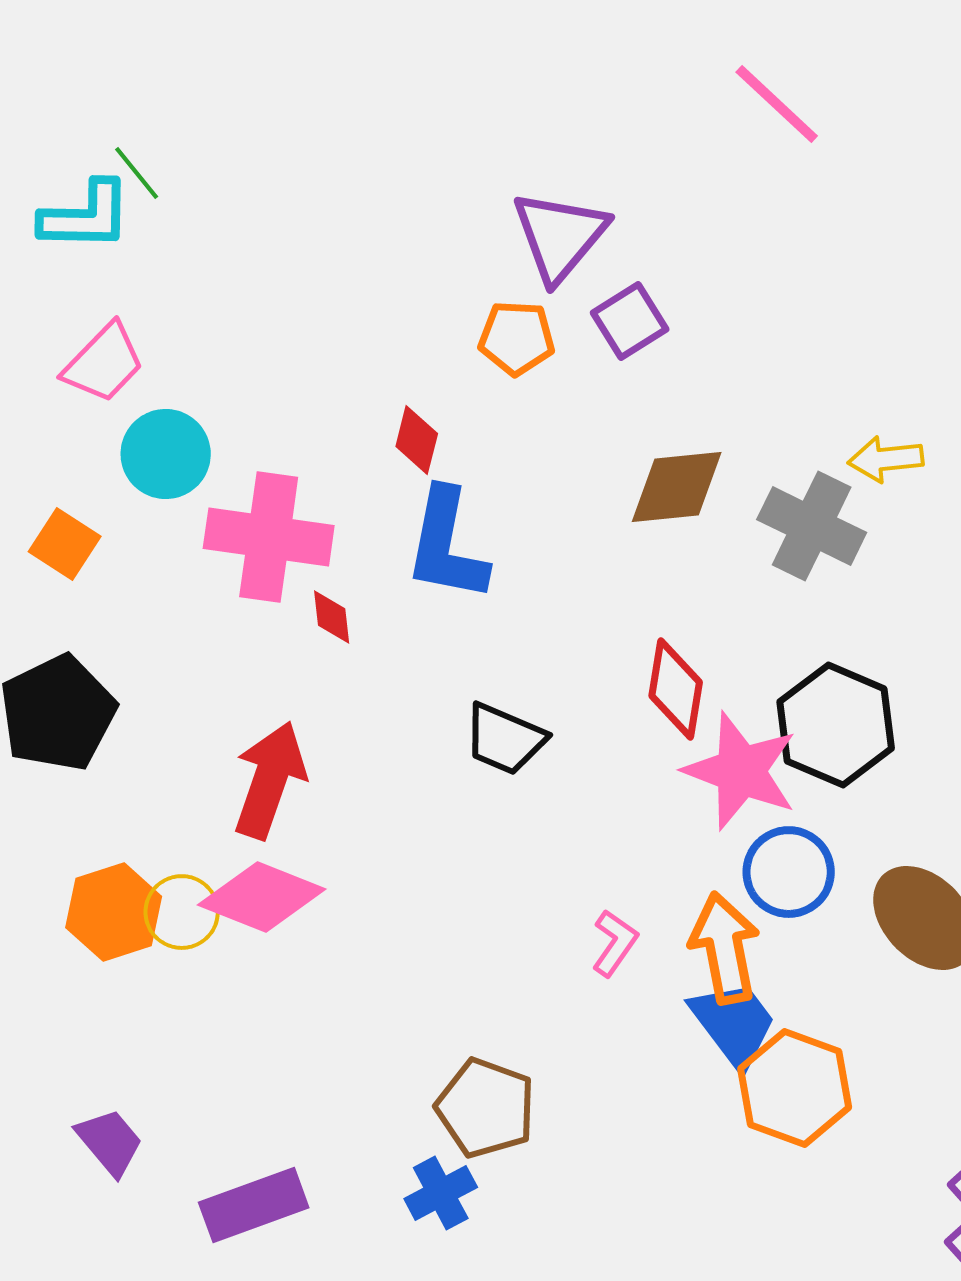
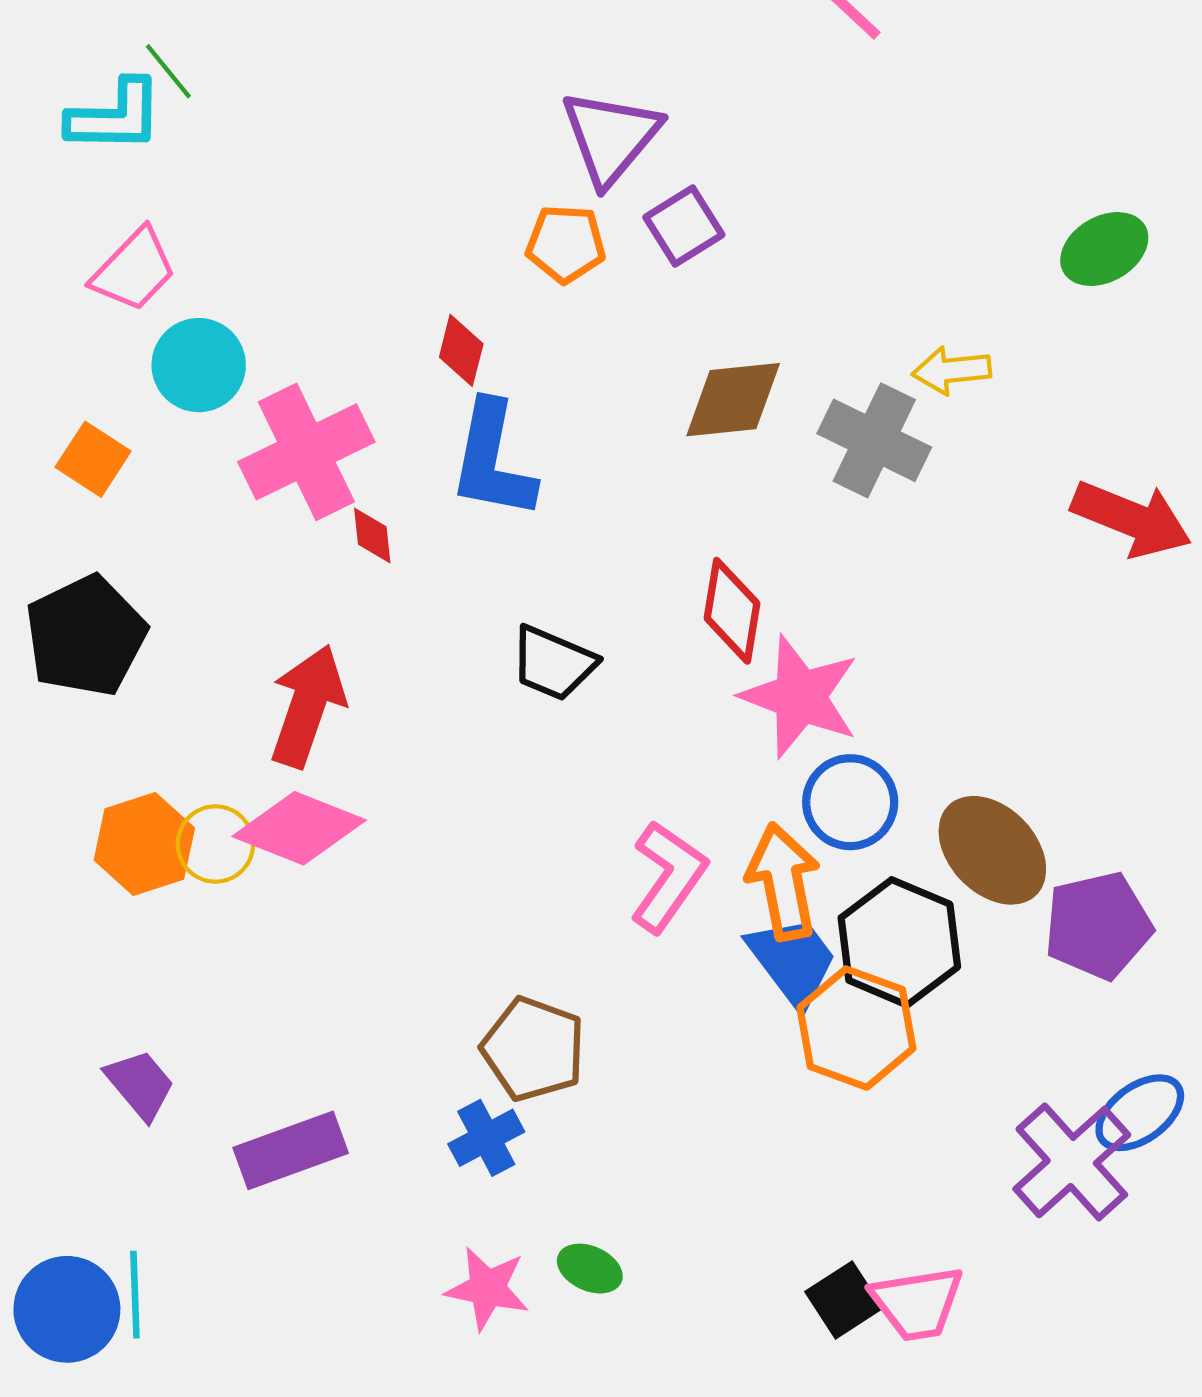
pink cross: (269, 537) -> (306, 452), turned -34
black hexagon: (836, 725) -> (899, 942), moved
pink L-shape: (615, 943) -> (668, 876), size x1.6

